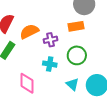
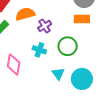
orange rectangle: (76, 26) -> (82, 19), moved
purple cross: (51, 40) -> (45, 26), turned -32

